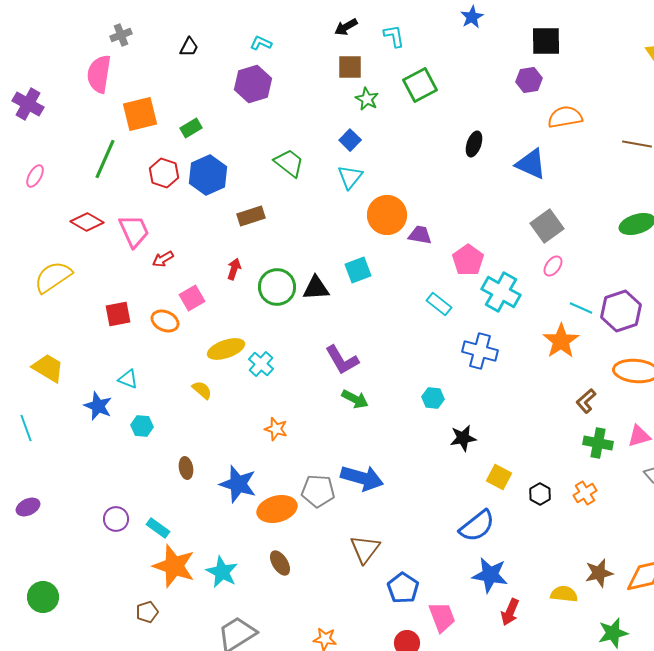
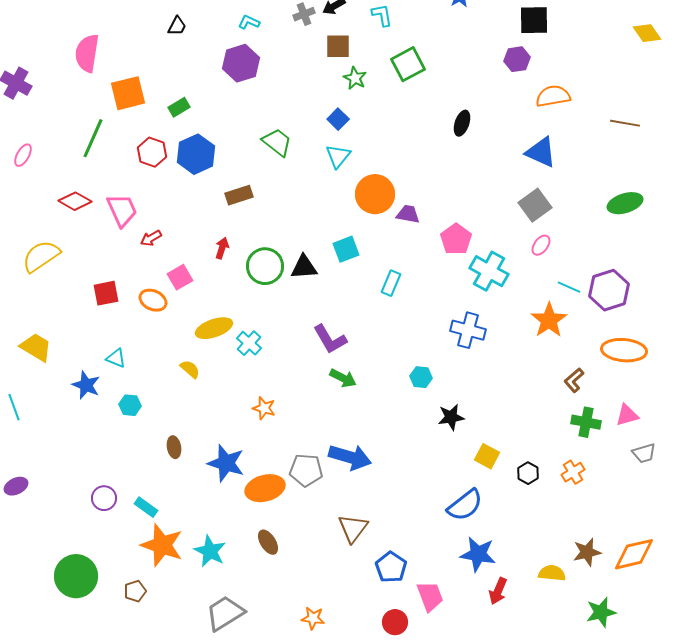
gray cross: (121, 35) -> (304, 14), moved
blue triangle: (531, 164) -> (541, 152), moved
cyan rectangle: (439, 304) -> (391, 283), moved, turned 75
green circle: (43, 597) -> (76, 576), moved, size x1.4

